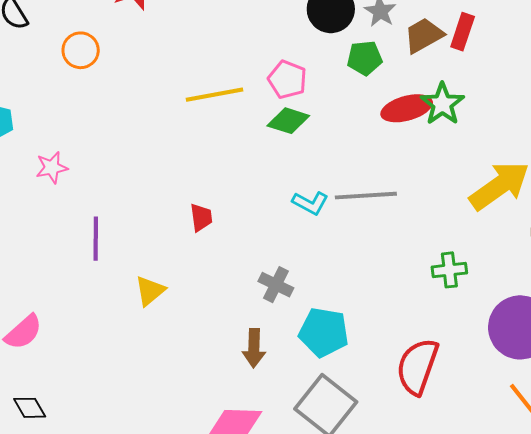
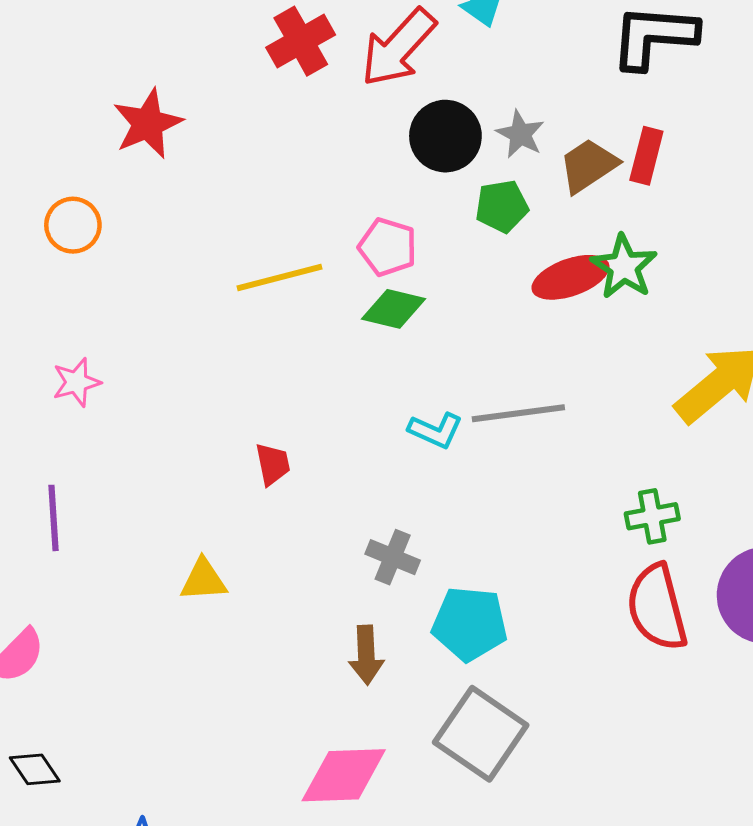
pink star: (52, 168) -> (77, 382), moved
purple line: (96, 239) -> (54, 518), moved
yellow triangle: (150, 291) -> (203, 580), turned 40
red semicircle: (417, 366) -> (657, 607), moved, turned -30

